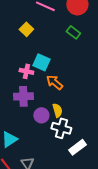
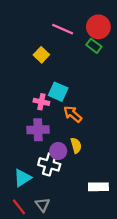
green rectangle: (73, 32) -> (94, 46), moved
white cross: (61, 128) -> (49, 164), moved
white rectangle: (77, 147) -> (98, 187), turned 36

